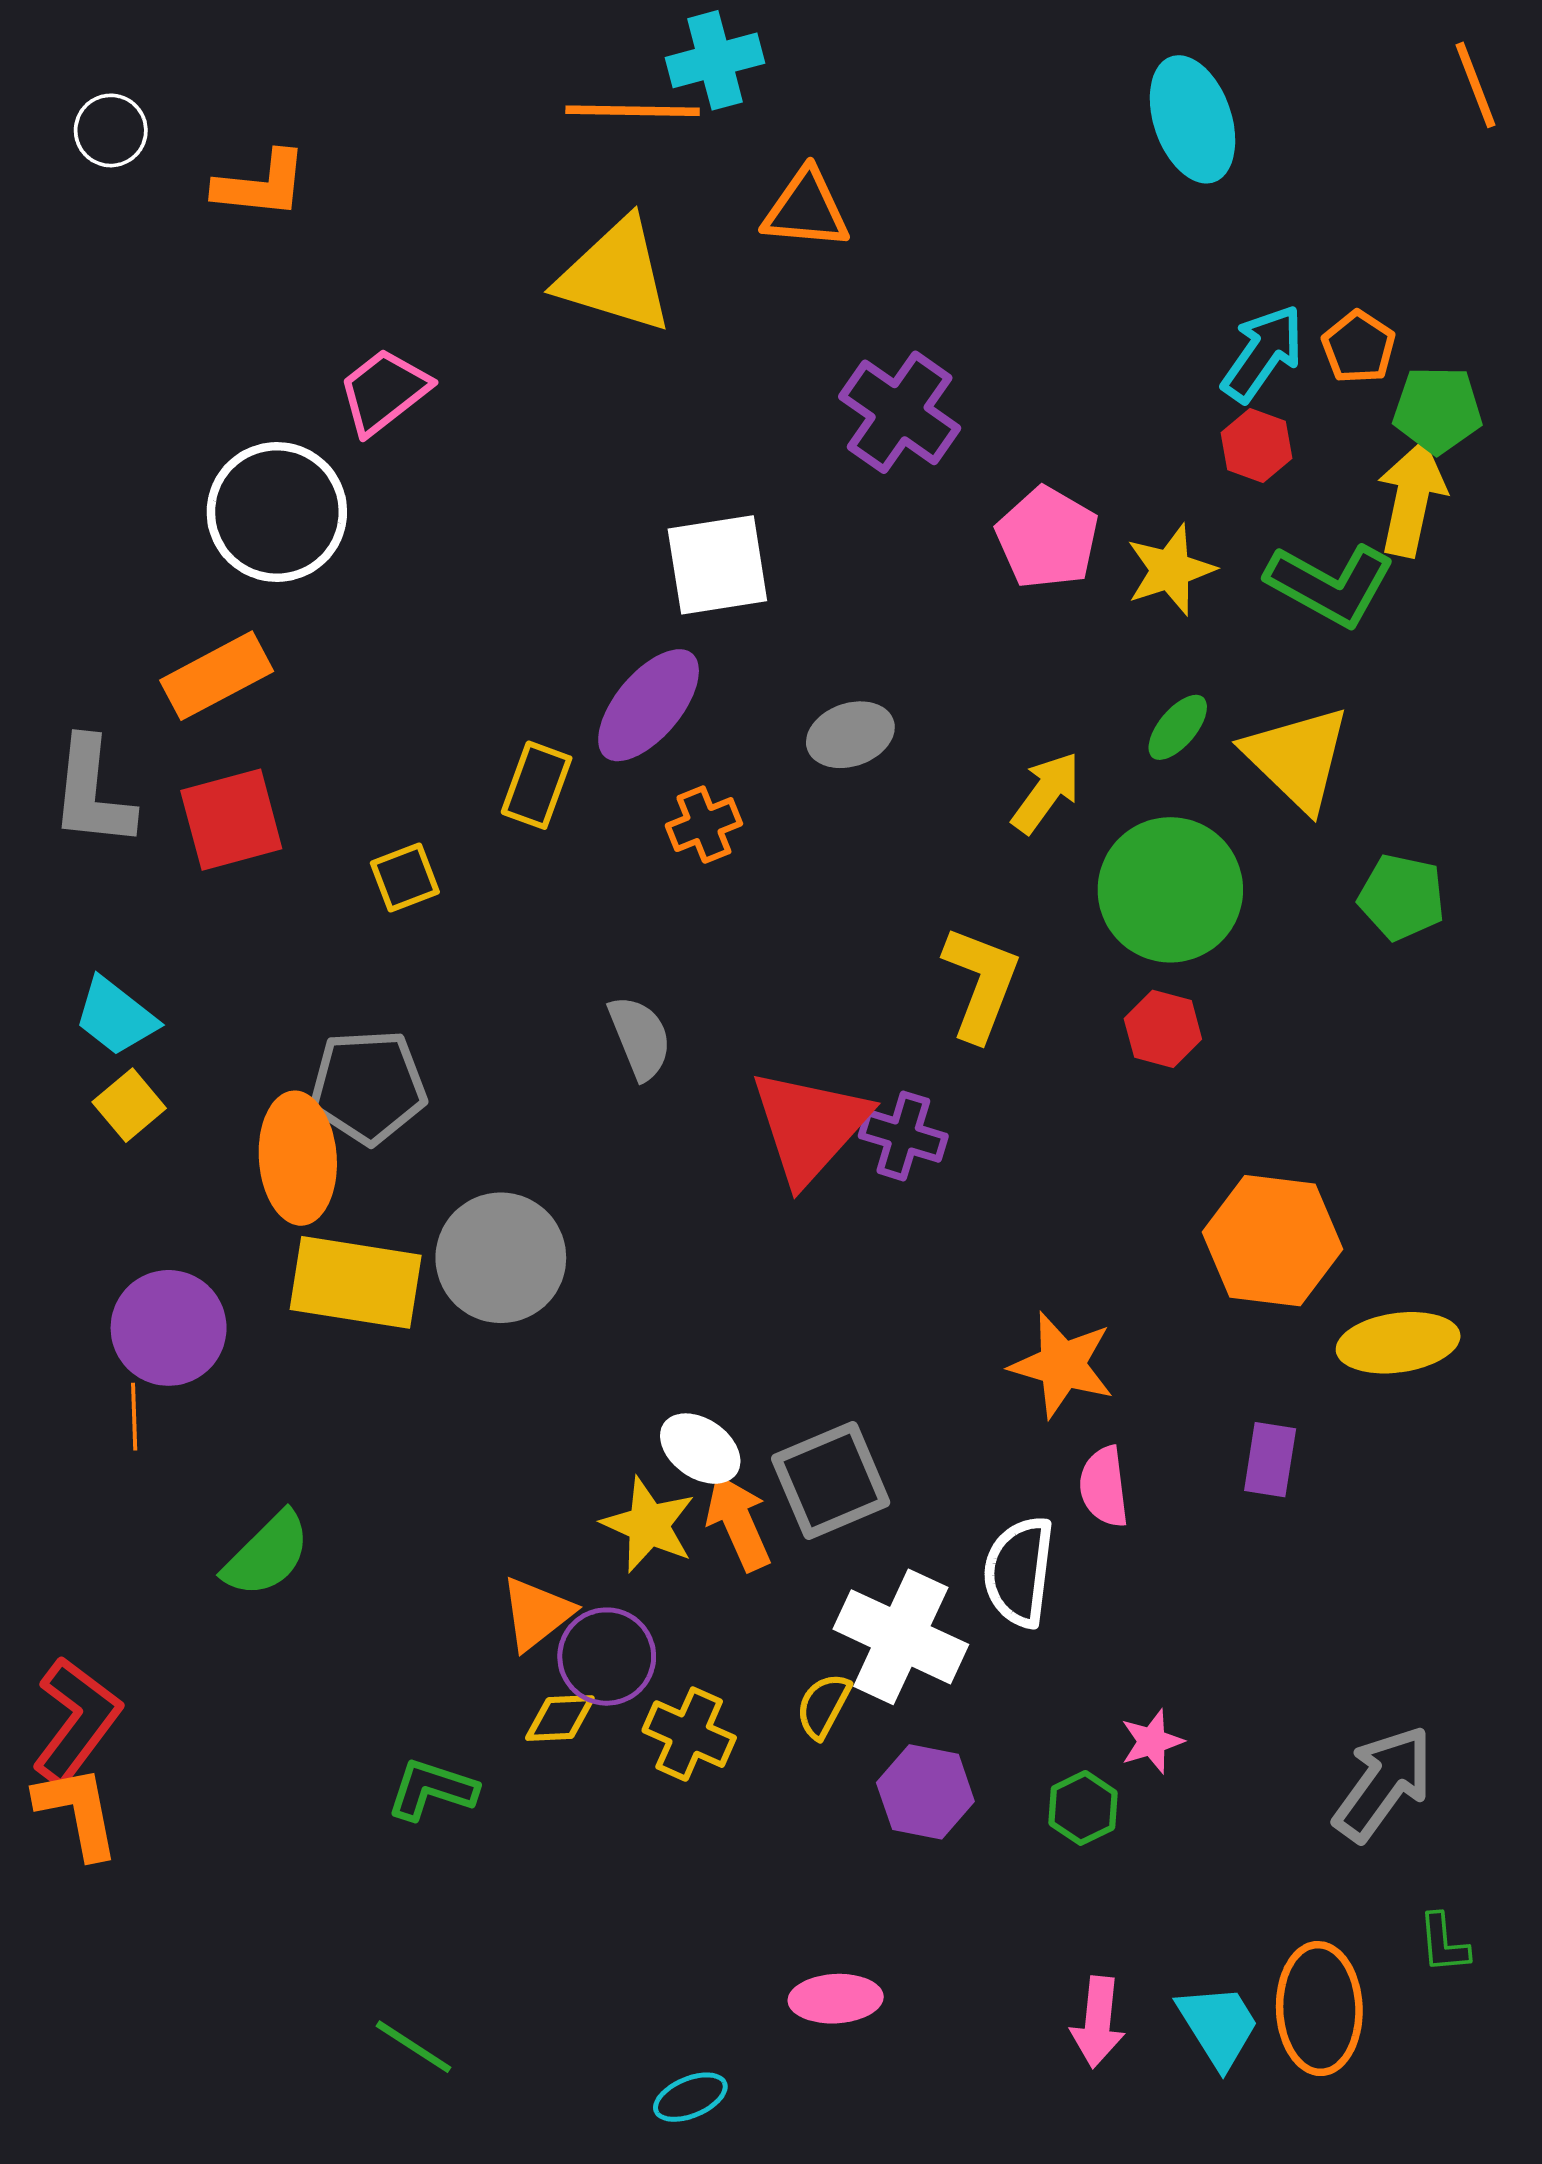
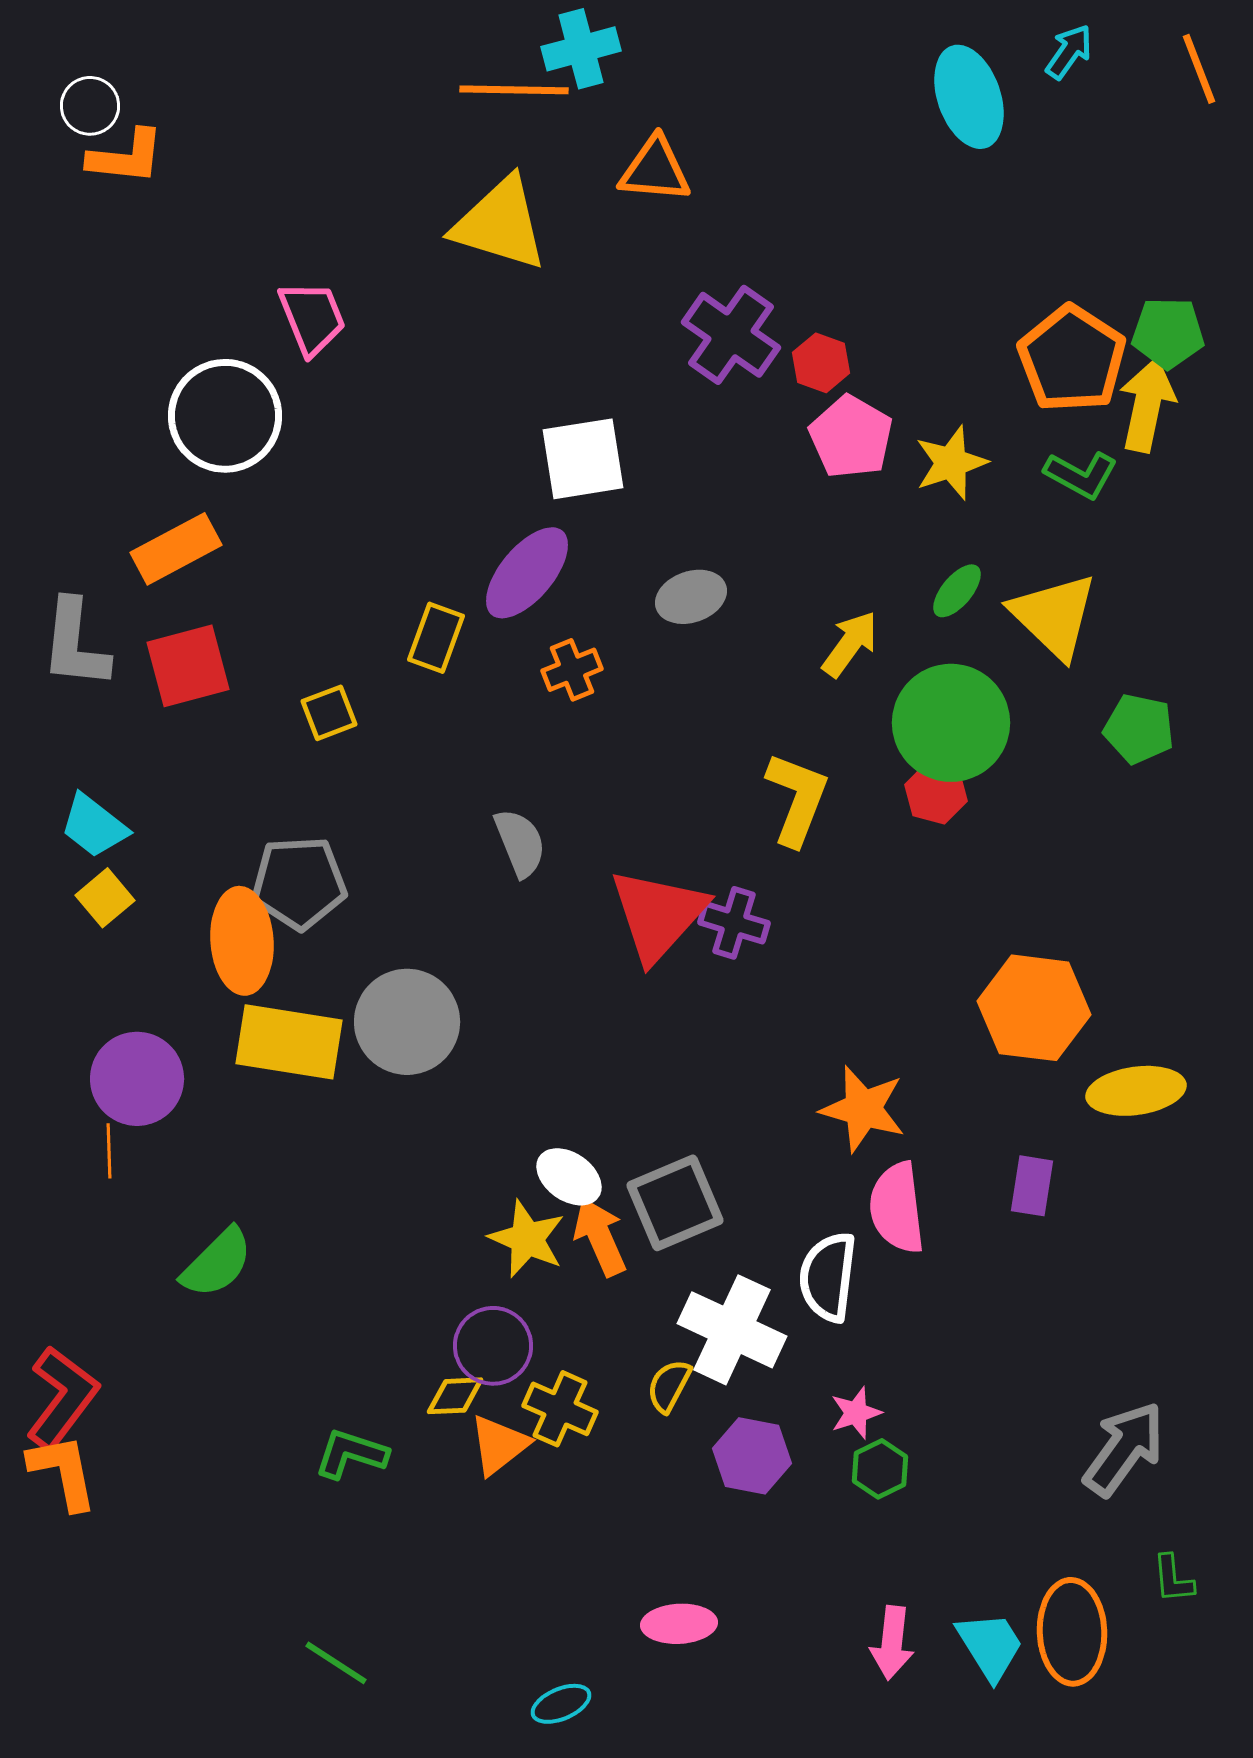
orange L-shape: (261, 185) -> (126, 157), moved
orange pentagon: (1359, 347) -> (1072, 359), moved, size x1.8
cyan arrow: (1263, 353) -> (1069, 52), moved, size x0.7
pink trapezoid: (384, 391) -> (312, 318), turned 106
red hexagon: (1257, 446) -> (821, 363), moved
green L-shape: (1330, 585) -> (1081, 475), size x0.7
red hexagon: (1163, 1029) -> (936, 793), moved
pink semicircle: (1104, 1487) -> (897, 1208), size x1.4
orange triangle: (537, 1613) -> (499, 1445), moved
pink star: (1152, 1741) -> (856, 1413), moved

